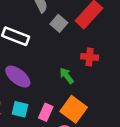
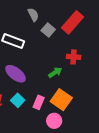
green arrow: (67, 76) -> (55, 72), turned 96
cyan square: (20, 109) -> (18, 100), turned 32

